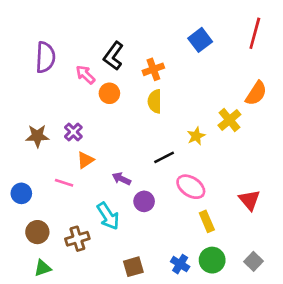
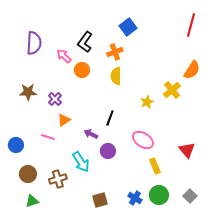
blue square: (200, 40) -> (128, 27), moved
brown star: (37, 136) -> (28, 92), moved
black line: (164, 157) -> (110, 118), moved, turned -42

